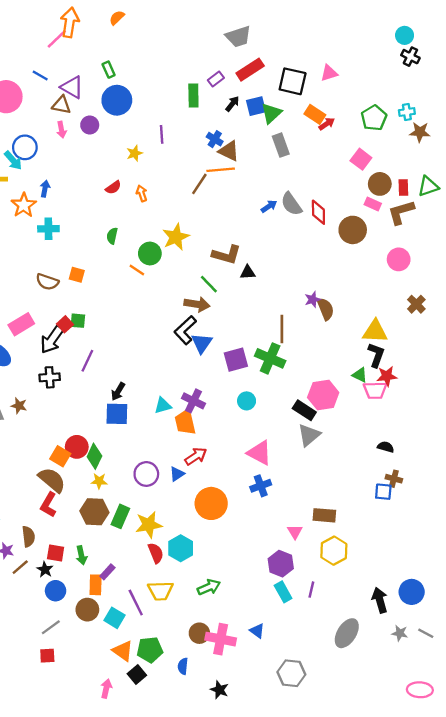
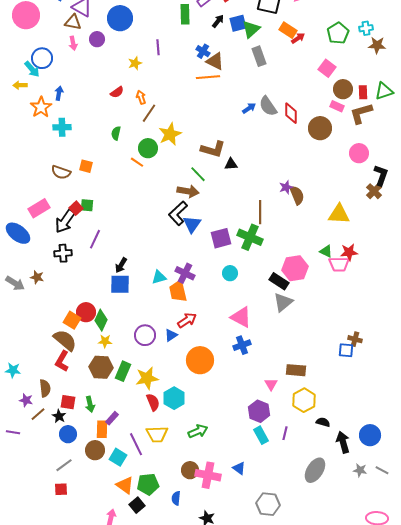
brown line: (199, 184) -> (149, 113), moved
black L-shape: (376, 355) -> (381, 175), moved
black semicircle: (386, 447) -> (323, 422), moved

